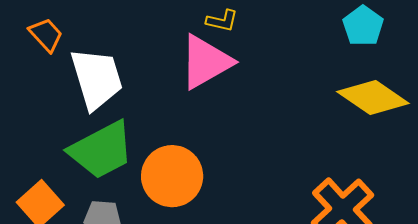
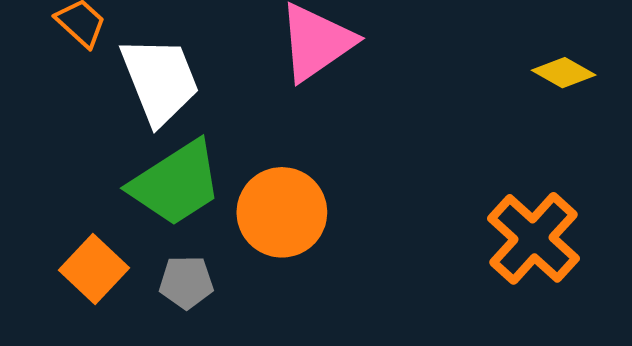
yellow diamond: (373, 98) -> (564, 73), size x0.6

